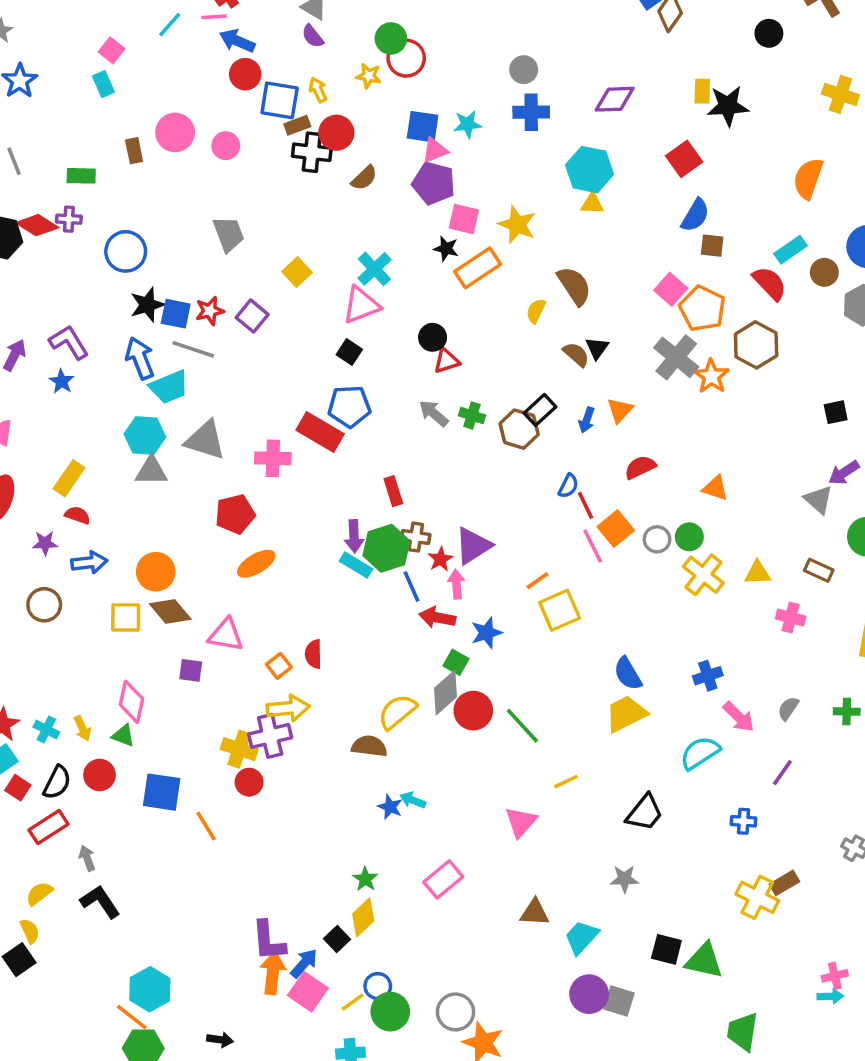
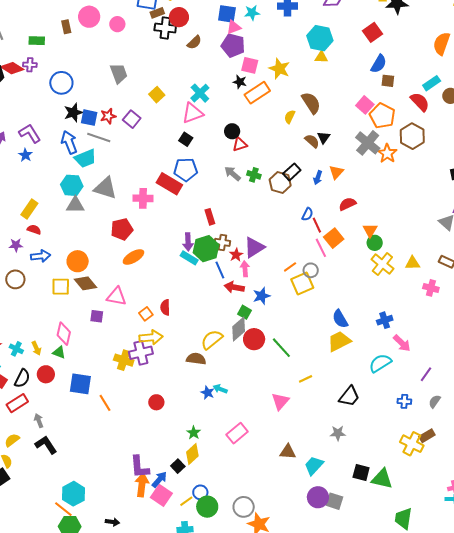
orange triangle: (715, 488) -> (370, 230), moved, turned 42
gray circle: (657, 539) -> (311, 270), moved
gray semicircle: (788, 708) -> (435, 401), moved
red circle: (249, 782) -> (156, 402), moved

